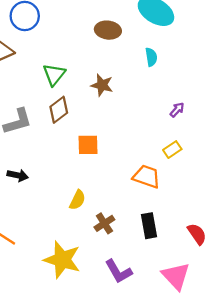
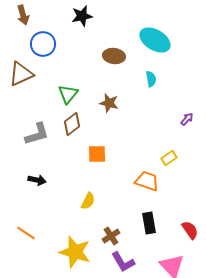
purple arrow: (177, 110) -> (187, 119), moved
brown cross: (104, 223) -> (111, 236), moved

